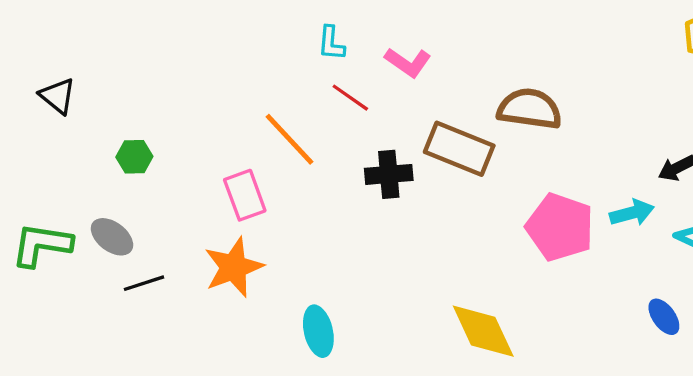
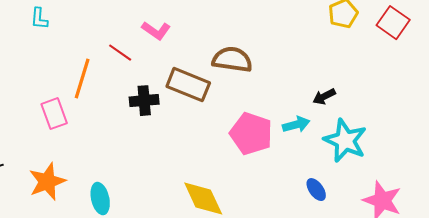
cyan L-shape: (331, 43) -> (39, 19), moved
orange line: (290, 139) -> (82, 79), turned 60
orange star: (234, 267) -> (47, 182), moved

